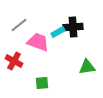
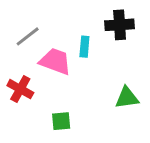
black cross: (73, 27) -> (120, 25), moved
cyan rectangle: (58, 32) -> (84, 47), turned -56

